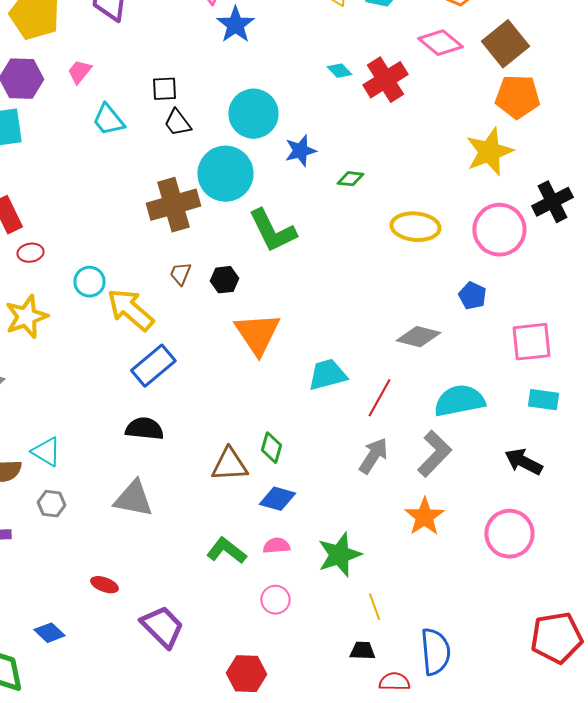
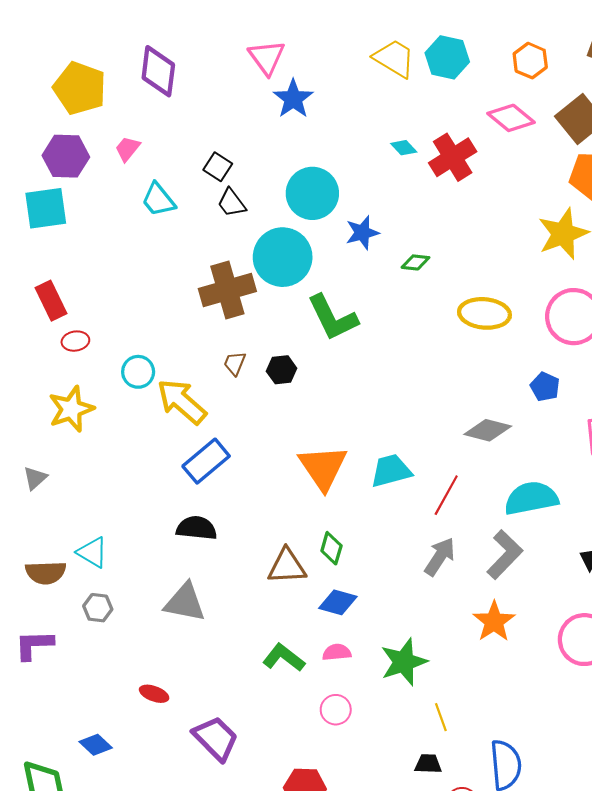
black square: (164, 89) -> (218, 167), turned 36
orange triangle: (257, 334) -> (323, 467), moved

